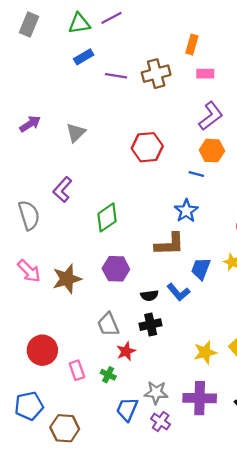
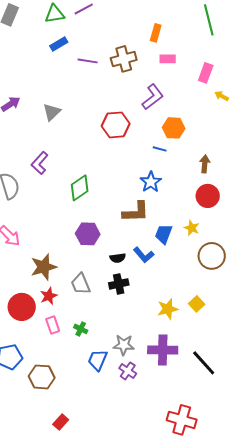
purple L-shape: (211, 116) -> (153, 97), moved
brown star: (67, 279) -> (44, 267), moved
red star: (126, 351) -> (49, 296), moved

